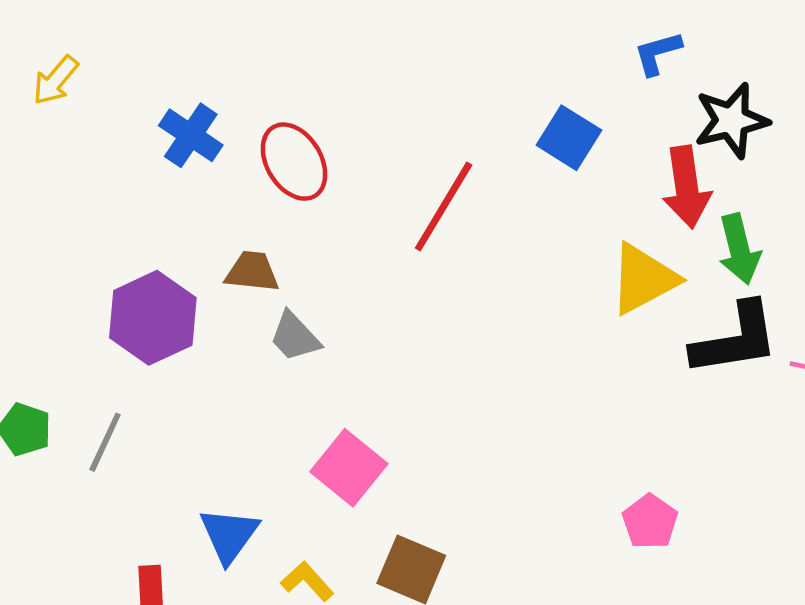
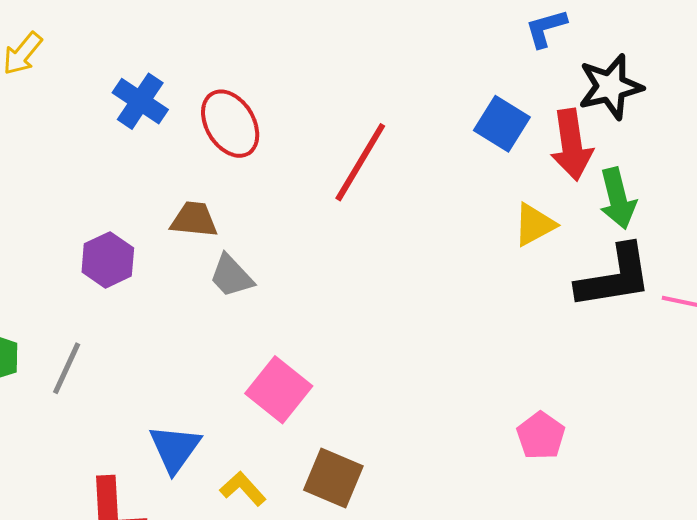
blue square: (569, 138) -> (502, 124), moved
yellow triangle: (643, 279) -> (534, 225), size x0.7
purple hexagon: (153, 318) -> (108, 260), size x0.7

